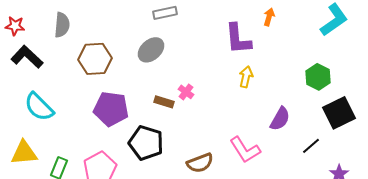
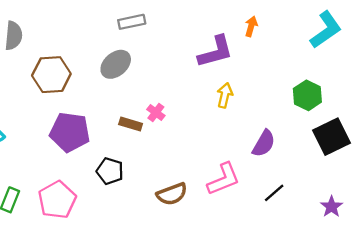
purple L-shape: (238, 39) -> (216, 52), turned -100
black pentagon: (146, 143) -> (110, 171), size x0.7
black line: (311, 146) -> (274, 193), moved
pink L-shape: (245, 150) -> (224, 179), turned -80

